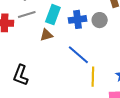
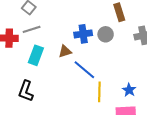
cyan rectangle: (53, 15) -> (36, 55), moved
brown triangle: (46, 35) -> (65, 51), moved

